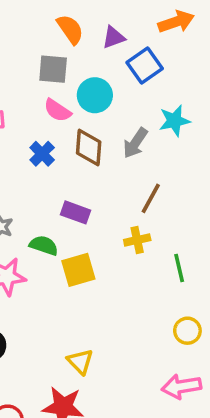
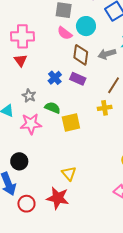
gray arrow: (135, 143) -> (107, 54), turned 36
blue cross: (42, 154) -> (55, 78), moved
purple rectangle: (76, 212) -> (78, 79), moved

